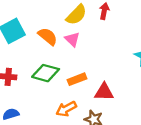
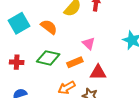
pink triangle: (72, 39) -> (89, 43), moved

